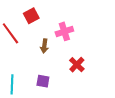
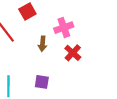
red cross: (77, 65) -> (73, 53), moved

